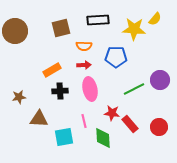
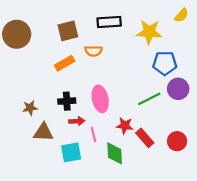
yellow semicircle: (155, 19) -> (181, 15), moved
blue pentagon: (116, 57) -> (165, 63), moved
red arrow: (84, 65) -> (77, 121), moved
orange rectangle: (52, 70) -> (65, 63), moved
brown star: (19, 97) -> (30, 108), moved

